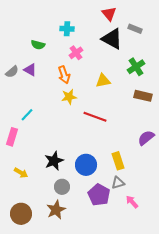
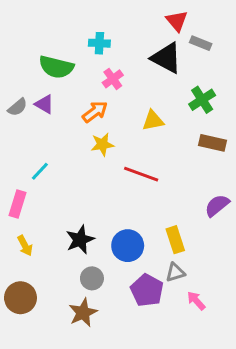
red triangle: (109, 14) -> (177, 21), moved
green semicircle: (38, 45) -> (56, 67), size x1.6
orange arrow: (64, 75) -> (95, 112), turned -108
yellow arrow: (21, 173) -> (25, 246), moved, turned 32
brown circle: (21, 214) -> (20, 298), moved

